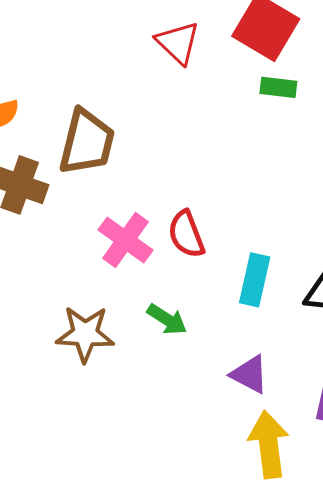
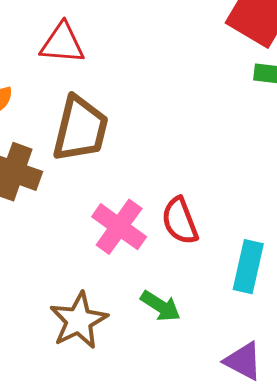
red triangle: (178, 43) -> (62, 43), moved, turned -39
brown star: (85, 334) -> (79, 321), turned -30

